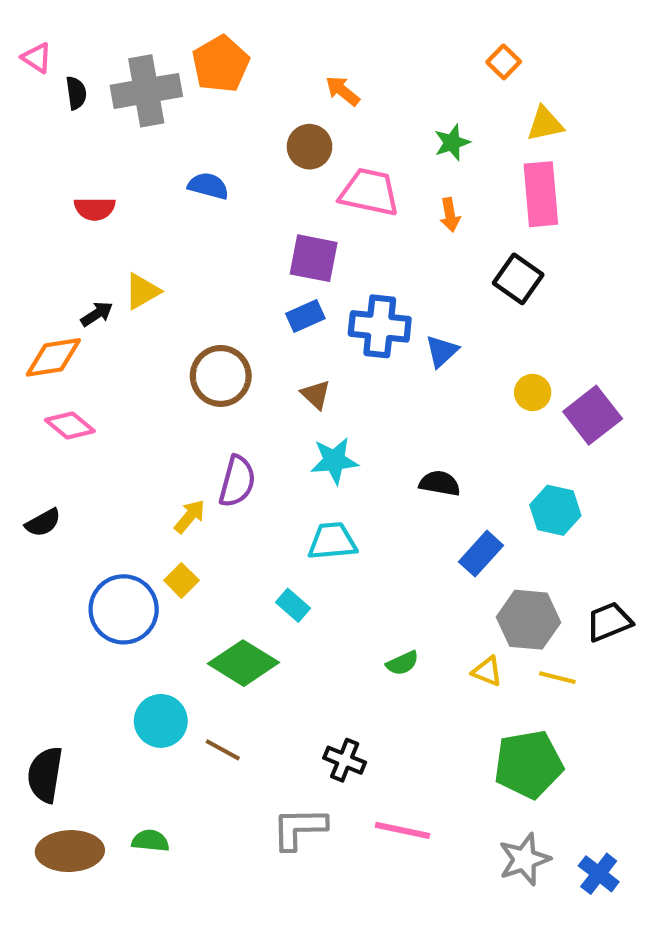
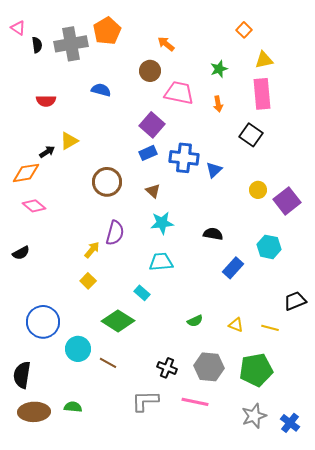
purple square: (314, 258) -> (152, 125), turned 30
blue circle: (124, 609) -> (43, 322), moved
gray hexagon: (528, 620) -> (209, 367), moved

